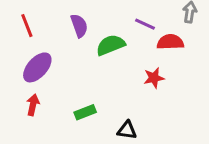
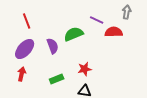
red line: (27, 26) -> (27, 21), moved
purple semicircle: (79, 26) -> (53, 46), moved
red star: (154, 78) -> (85, 69), moved

